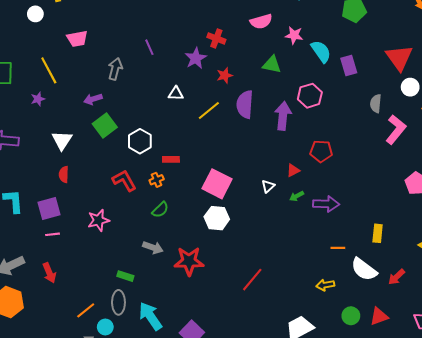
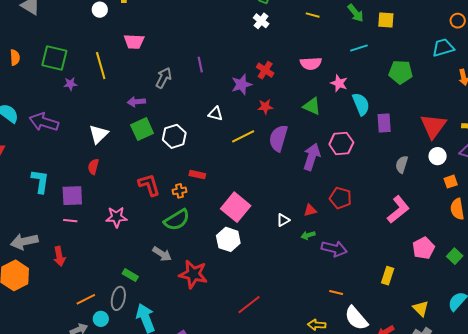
purple star: (38, 99) -> (70, 84), moved
pink L-shape: (396, 129) -> (398, 210), moved
white hexagon: (140, 141) -> (174, 136), moved
green semicircle: (160, 210) -> (177, 220), size x1.5
yellow rectangle: (378, 233) -> (388, 276), moved

